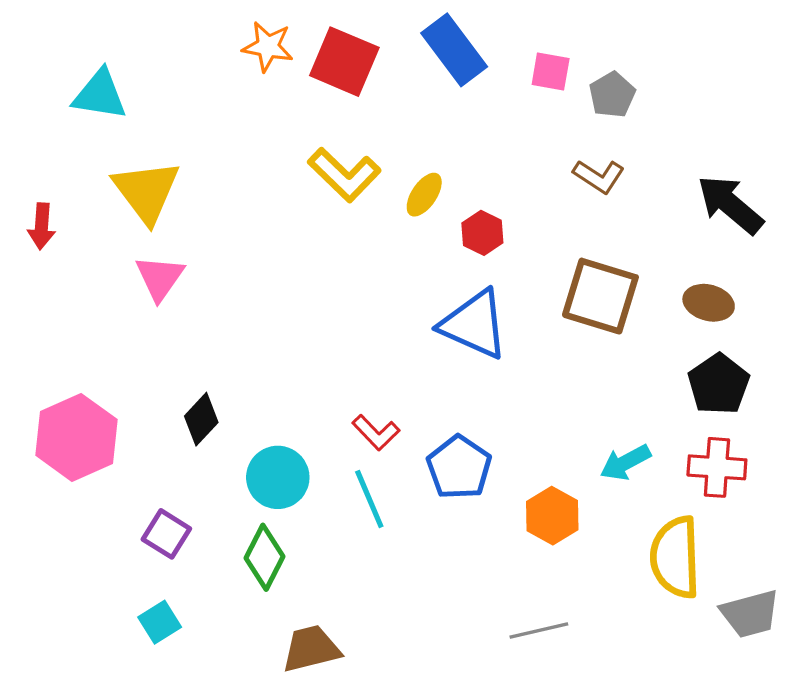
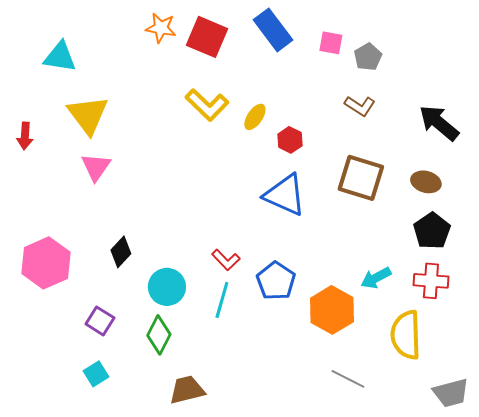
cyan line: (369, 499) -> (222, 300), turned 39
orange hexagon: (552, 516) -> (332, 310), size x1.4
gray trapezoid: (750, 614) -> (451, 393), moved
gray line: (539, 630) -> (348, 379), moved, turned 40

